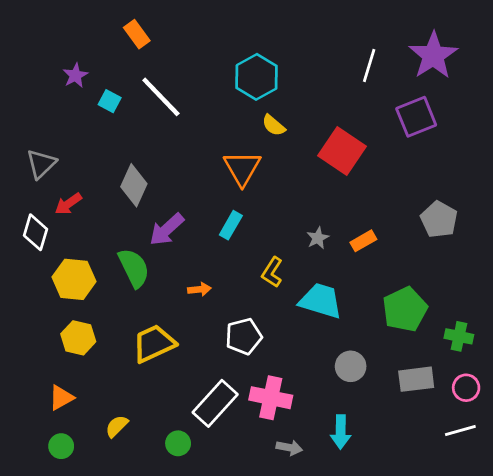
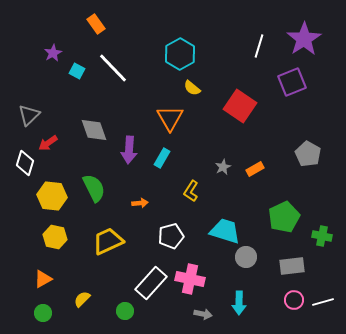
gray diamond: (134, 185) -> (94, 130), turned -44
purple arrow: (167, 229) -> (129, 150), moved, turned -44
cyan trapezoid: (321, 301) -> (225, 231), moved
pink circle: (466, 388) -> (294, 300), moved

